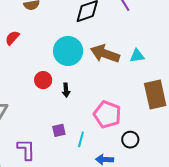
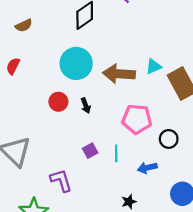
brown arrow: (105, 54) -> (119, 74), moved
cyan triangle: (137, 56) -> (154, 67), moved

